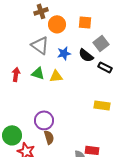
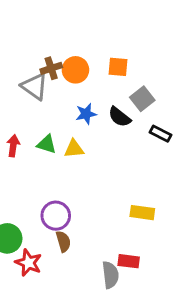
brown cross: (41, 11) -> (51, 68), moved
gray triangle: (40, 45) -> (34, 87), moved
black rectangle: (105, 67) -> (161, 134), moved
yellow rectangle: (102, 105) -> (142, 213), moved

